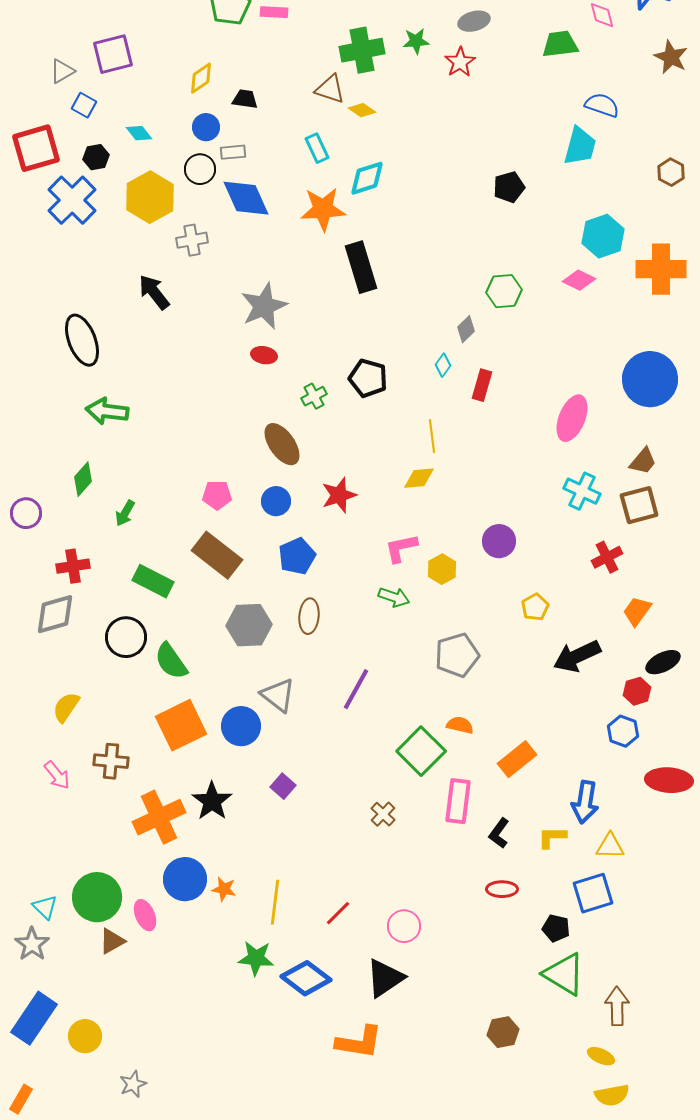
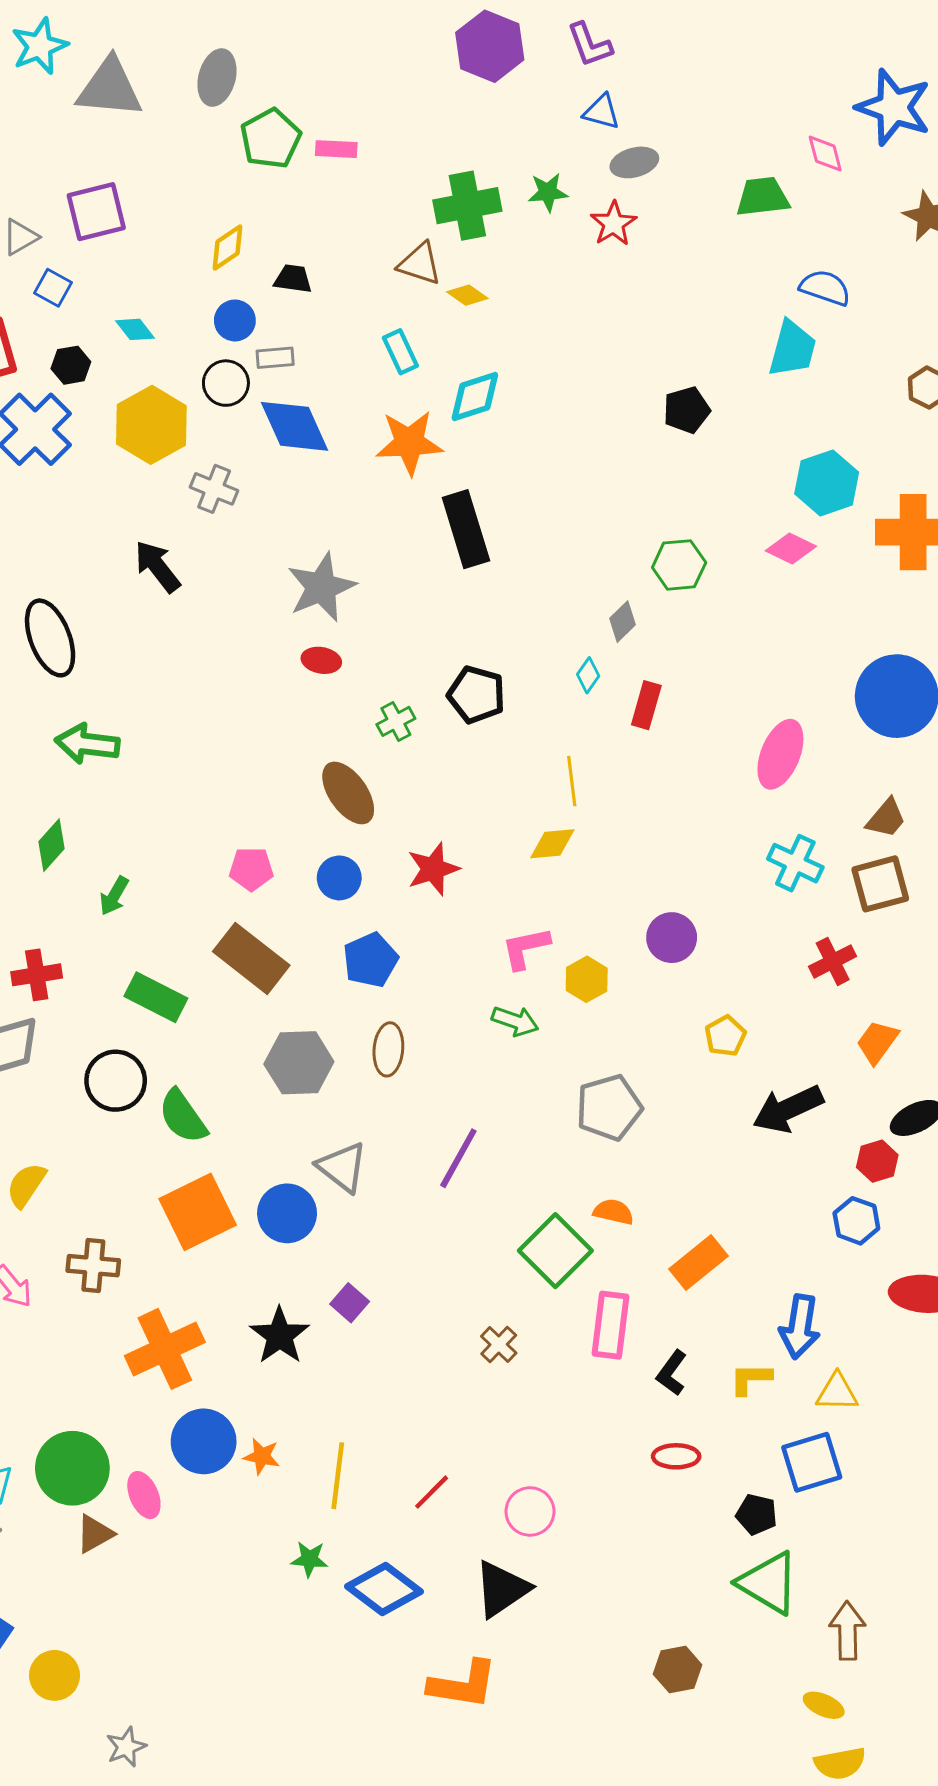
gray cross: (192, 240) -> (214, 489), turned 32
black star: (212, 801) -> (280, 1336), moved
green star: (256, 958) -> (309, 1559), size x0.7

